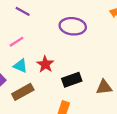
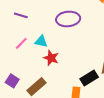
cyan triangle: (20, 66) -> (41, 41), moved
black rectangle: (72, 80) -> (89, 78), moved

